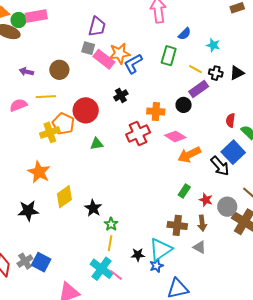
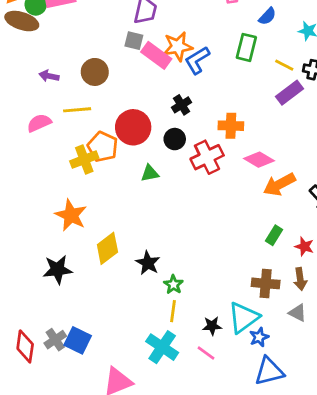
black circle: (184, 105) -> (175, 139), moved
blue star: (156, 266) -> (259, 337), moved
pink line: (116, 275) -> (206, 353), moved

